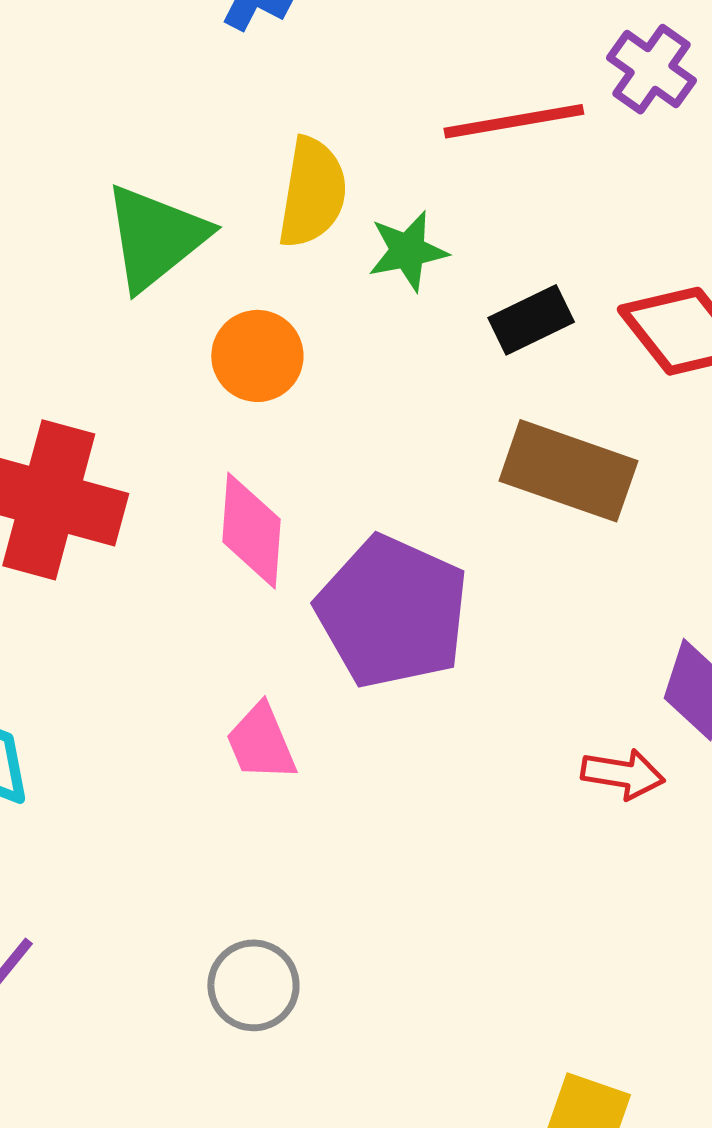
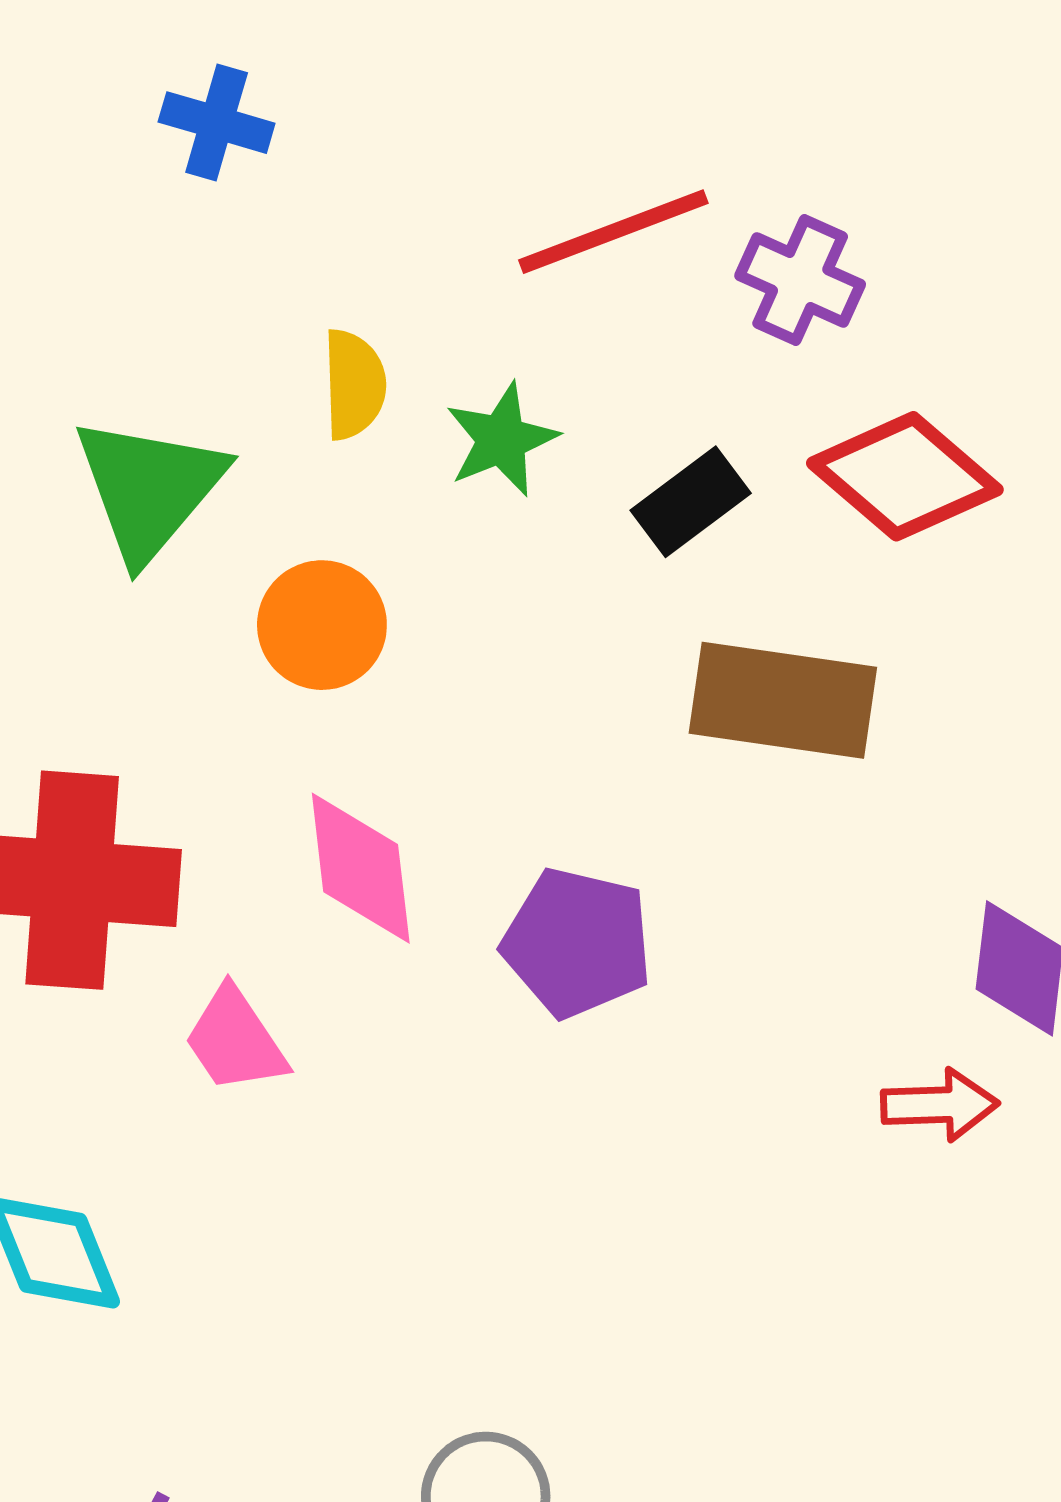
purple cross: (651, 69) -> (800, 280), moved
yellow semicircle: (312, 193) -> (354, 384), size x0.7
purple pentagon: (392, 612) -> (577, 943), size x0.7
pink trapezoid: (261, 742) -> (235, 1040), moved

